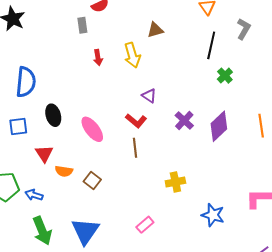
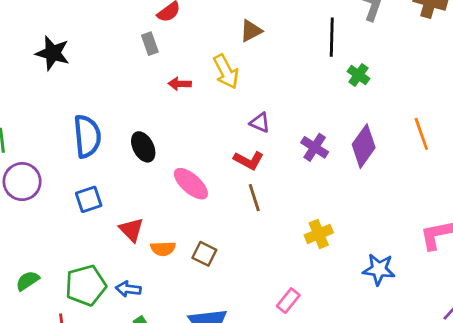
red arrow: (98, 58) -> (180, 84), turned 112
black ellipse: (53, 115) -> (143, 147), moved

